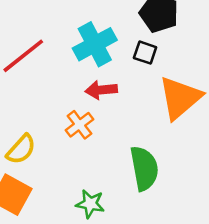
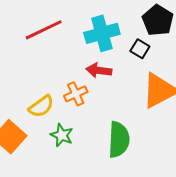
yellow semicircle: (21, 149) -> (41, 106), moved
green star: (90, 204) -> (62, 135), moved

